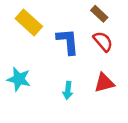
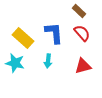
yellow rectangle: (29, 23) -> (23, 38), moved
cyan arrow: (68, 90) -> (48, 61), moved

